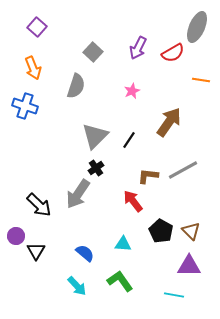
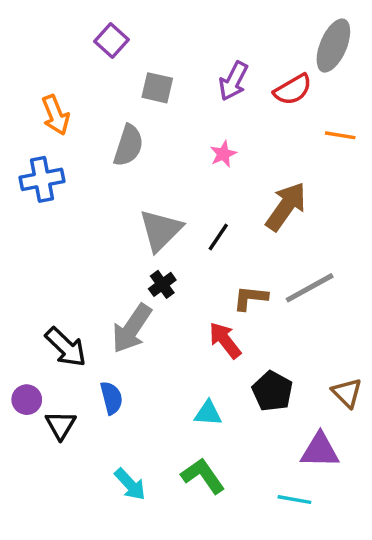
purple square: (37, 27) -> (111, 40), moved
gray square: (93, 52) -> (157, 88), turned -30
blue cross: (25, 106) -> (42, 179), turned -30
brown triangle: (191, 231) -> (347, 393), moved
blue semicircle: (85, 253) -> (111, 398), moved, turned 36

